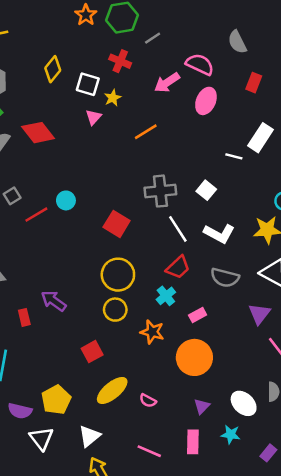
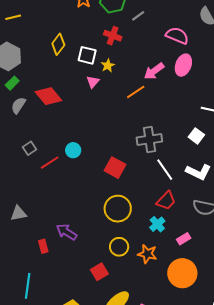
pink arrow: (167, 83) -> (154, 71), moved
white square: (206, 190) -> (196, 136), moved
yellow circle: (115, 310) -> (119, 247), moved

